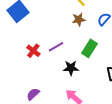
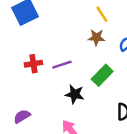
red cross: (33, 51) -> (33, 64), turned 32

